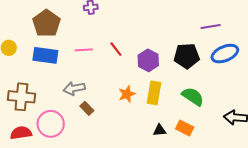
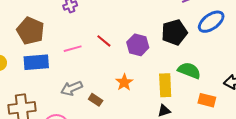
yellow rectangle: (154, 93) -> (165, 85), moved
brown rectangle: (87, 108) -> (96, 100), moved
orange rectangle: (185, 128) -> (207, 100), moved

